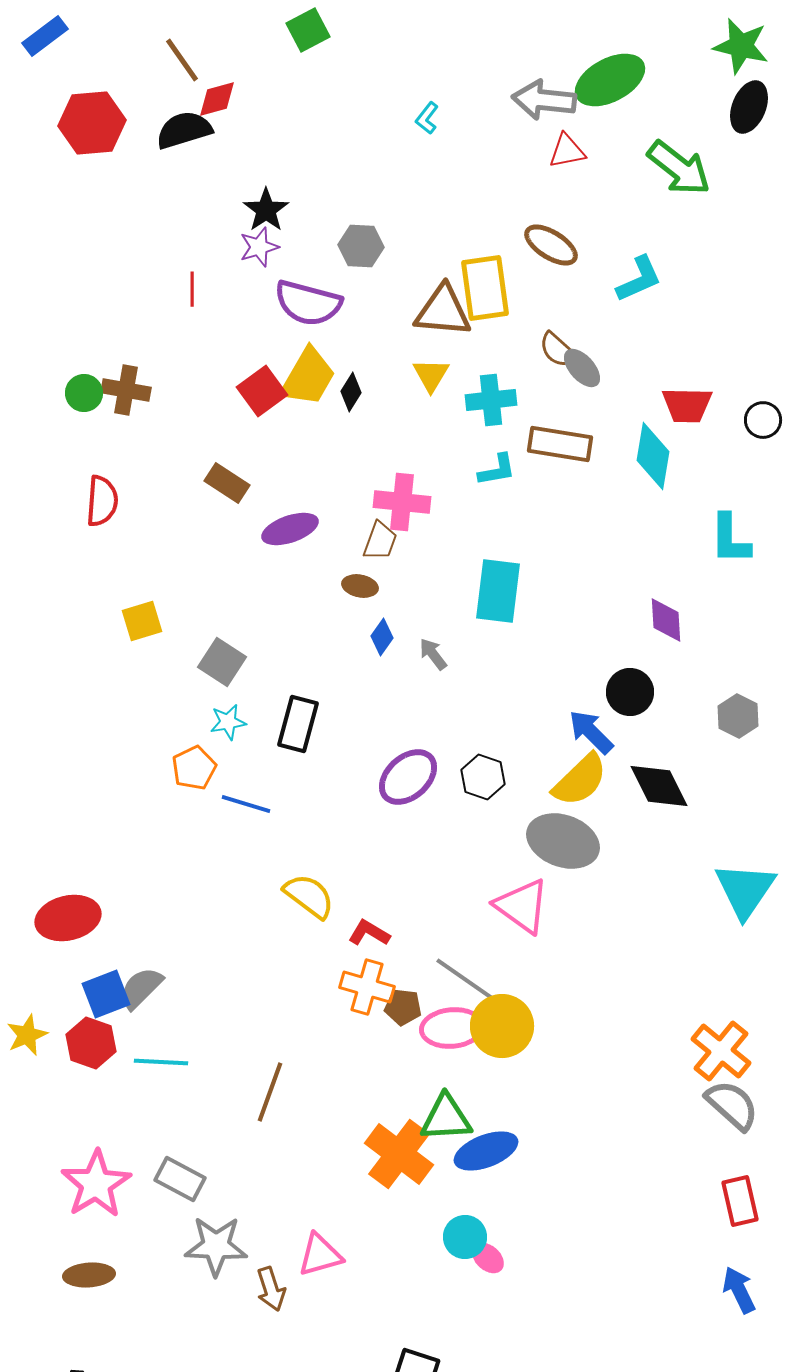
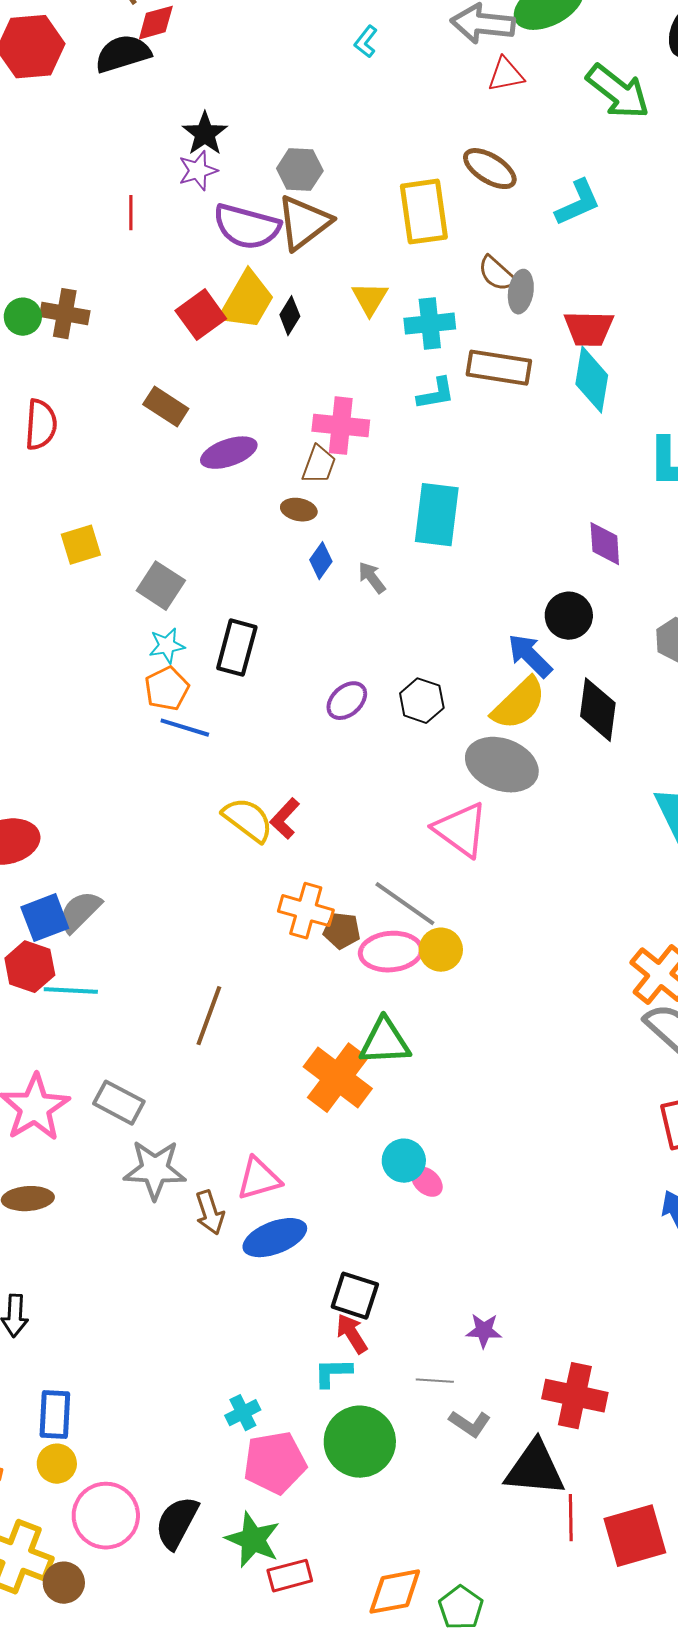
brown triangle: (443, 311) -> (304, 223), moved, turned -42
gray ellipse: (582, 368) -> (521, 292), turned 51
red trapezoid: (687, 405) -> (589, 329), moved
orange pentagon: (194, 768) -> (167, 689), moved
purple ellipse: (408, 777) -> (347, 701), size x0.7
black diamond: (659, 786) -> (598, 710), turned 34
red L-shape: (369, 933) -> (285, 819), moved, turned -78
yellow circle: (502, 1026) -> (441, 950), size x0.7
cyan line: (161, 1062) -> (71, 991), moved
blue ellipse: (486, 1151) -> (275, 1238), moved

